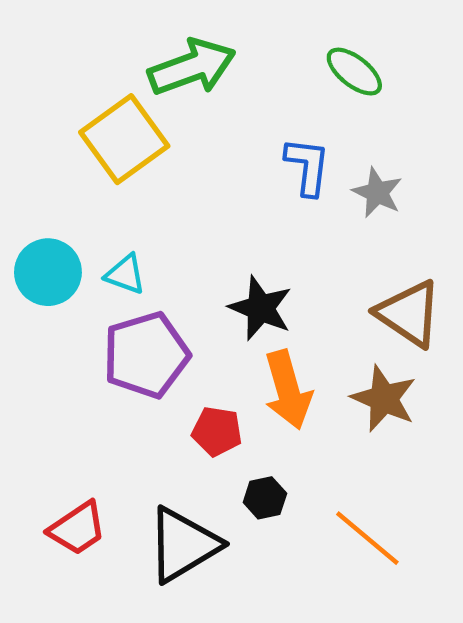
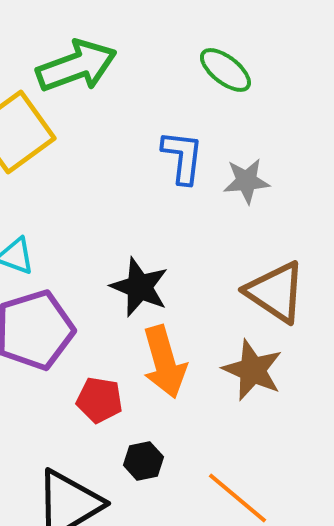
gray star: (377, 193) -> (246, 181), turned -30

